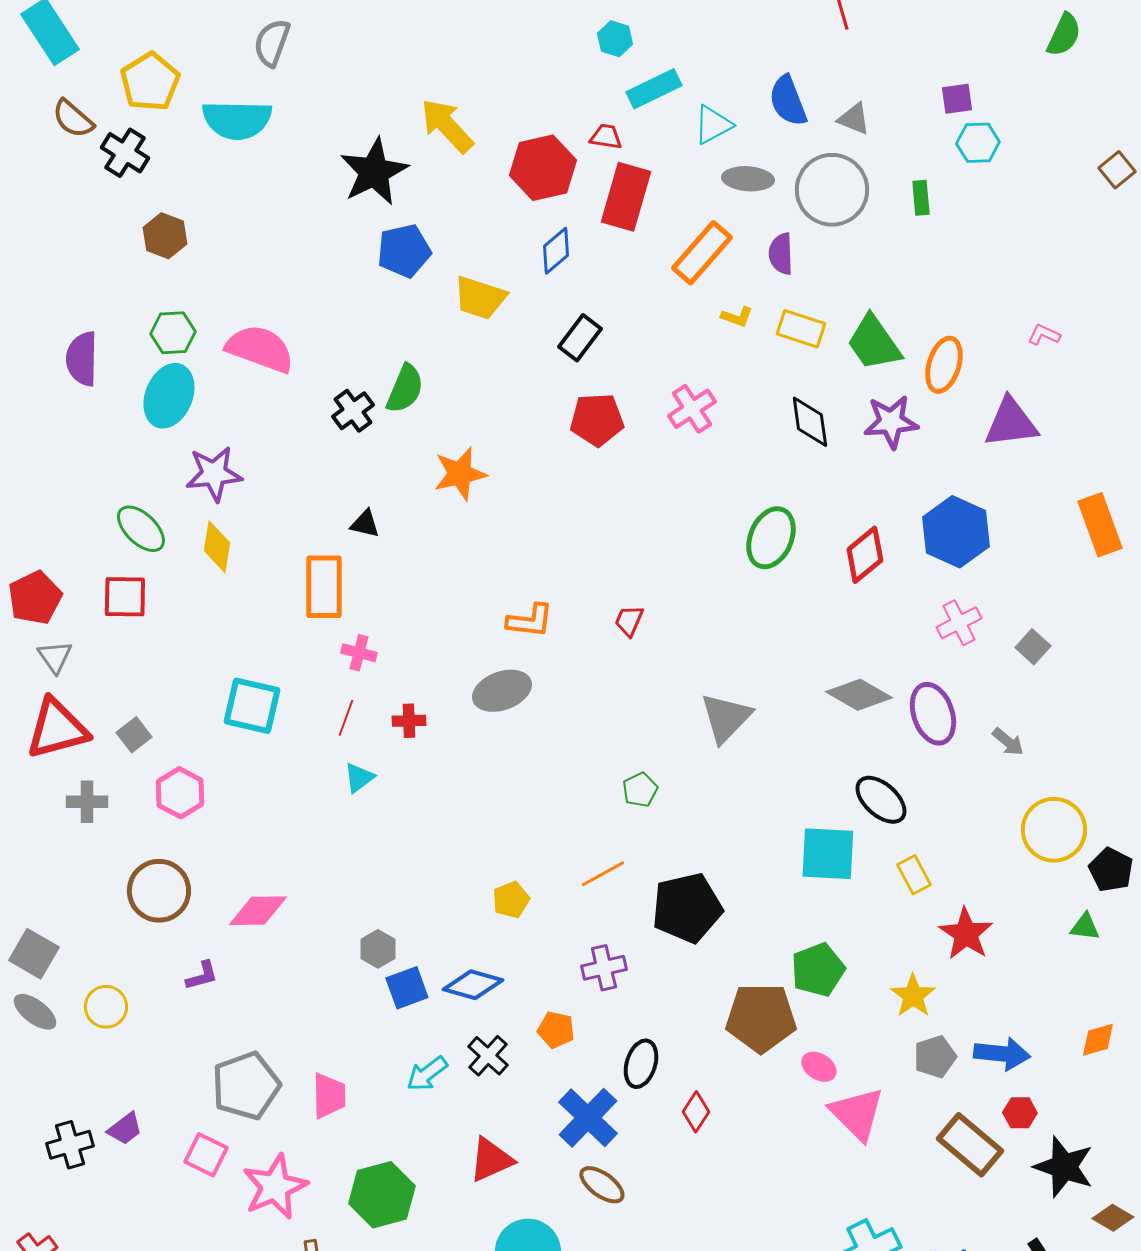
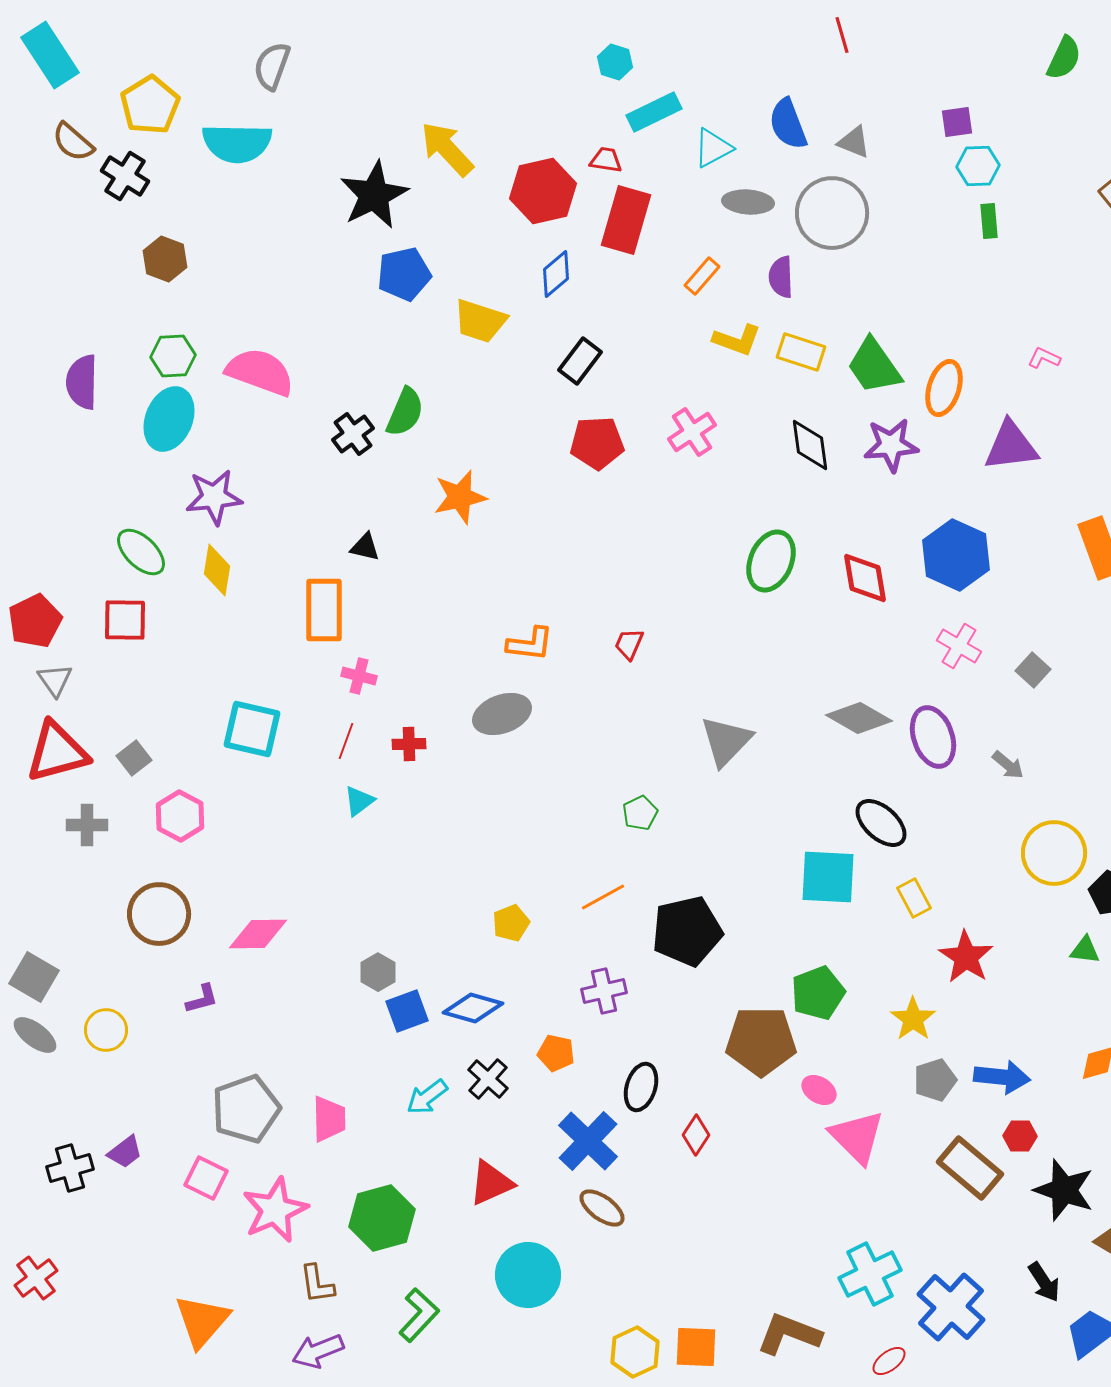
green rectangle: (921, 198) -> (989, 221), moved
orange rectangle: (702, 253) -> (702, 276), size x0.6
yellow L-shape: (737, 317) -> (737, 340), size x1.5
red diamond: (865, 555) -> (865, 578), turned -60
pink cross: (959, 623) -> (959, 646), turned -33

